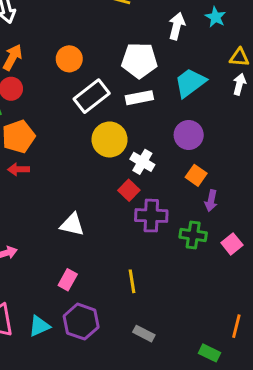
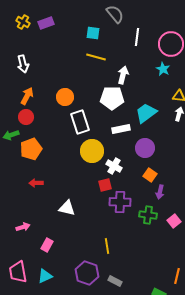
white arrow: (177, 26) -> (123, 75), moved
white rectangle: (92, 96) -> (80, 122), turned -70
white rectangle: (139, 98) -> (121, 129), moved
red arrow: (18, 169) -> (36, 183), moved
red square: (129, 190) -> (105, 185), turned 32
pink rectangle: (68, 280) -> (47, 245), moved
purple hexagon: (81, 322) -> (87, 273), moved

